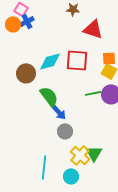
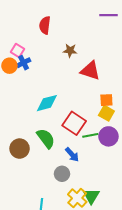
red square: (77, 60) -> (74, 123), moved, turned 30
brown circle: (26, 73) -> (20, 149), moved
blue arrow: (59, 112) -> (72, 155), moved

